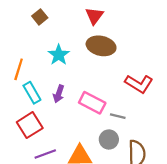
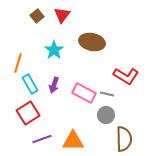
red triangle: (94, 16) -> (62, 15), moved
gray line: (118, 116) -> (107, 94), moved
gray circle: (109, 140) -> (106, 115), moved

